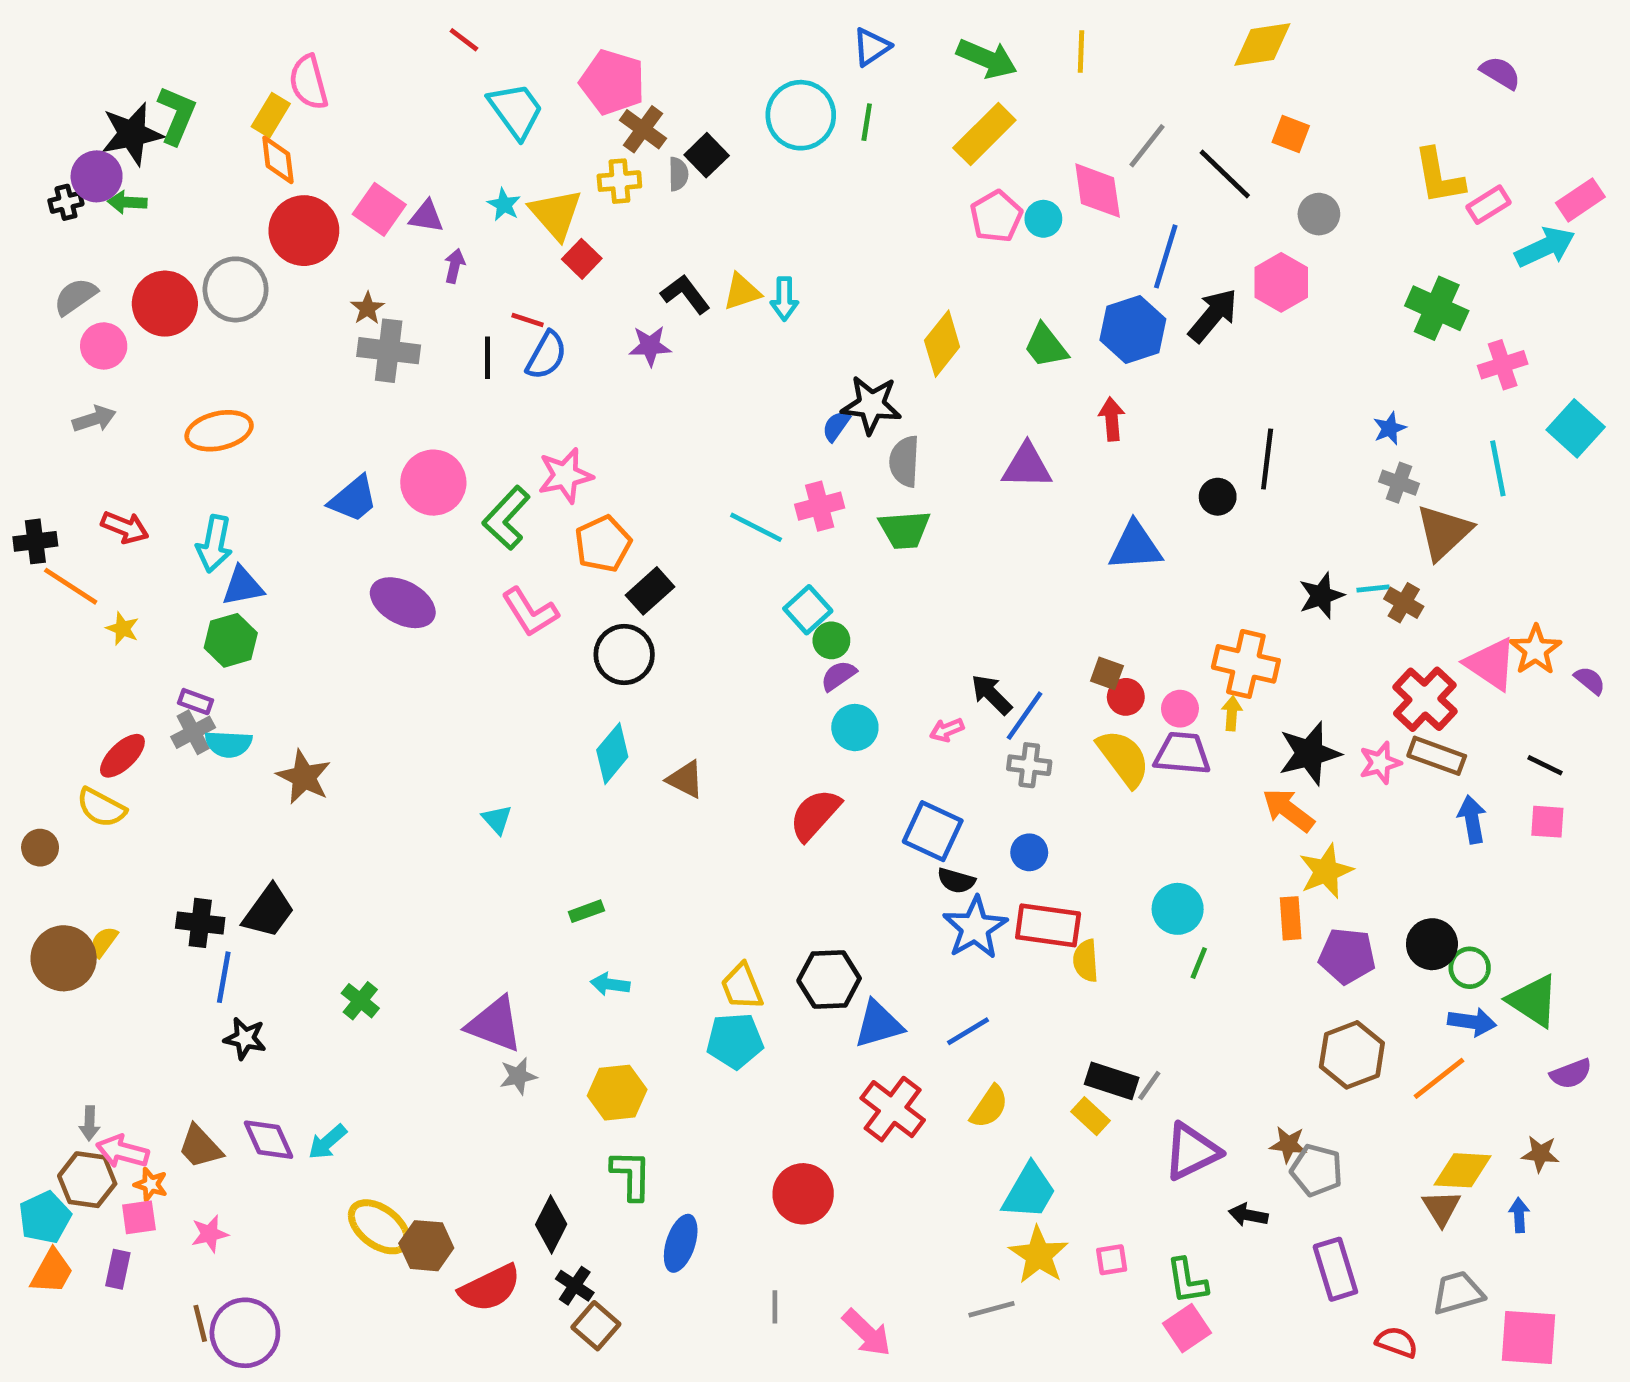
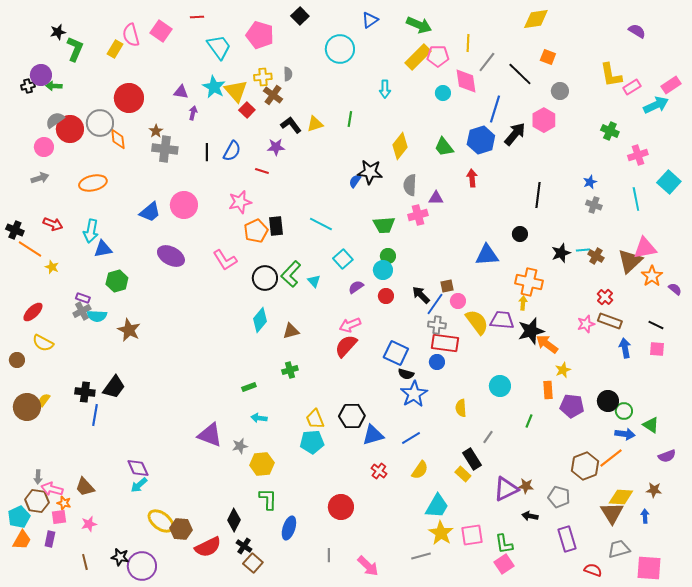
red line: (464, 40) -> (197, 17), turned -40
yellow line: (1081, 52) -> (468, 43), moved
green line: (867, 122) -> (350, 119), moved
brown cross: (643, 129) -> (273, 95), moved
black star: (132, 134) -> (58, 32), moved, size x0.6
black square: (707, 155) -> (300, 16), moved
orange diamond: (278, 160) -> (118, 139), moved
cyan star: (504, 205) -> (214, 87), size x1.6
pink square: (379, 209) -> (161, 31), moved
pink pentagon: (996, 216) -> (438, 56), moved, turned 30
gray semicircle: (75, 297) -> (55, 120), moved
cyan arrow: (784, 299) -> (385, 89), moved
green cross: (1437, 308) -> (610, 131), size x0.7
red line: (528, 320) -> (262, 171), moved
gray semicircle: (904, 461) -> (410, 185), moved
purple triangle: (1027, 466) -> (436, 198), size x0.7
black circle: (1218, 497) -> (520, 234), moved
pink cross: (820, 506) -> (418, 215), moved
green L-shape: (506, 518) -> (291, 274), moved
brown triangle: (1444, 532) -> (630, 261), moved
black cross: (35, 541) -> (15, 230), turned 30
blue triangle: (1135, 546) -> (487, 255), moved
black rectangle: (650, 591) -> (276, 226), moved, turned -54
green hexagon: (231, 640) -> (117, 281), moved
green circle: (831, 640) -> (388, 256), moved
pink triangle: (1491, 664) -> (645, 248), moved, turned -45
brown square: (1107, 673) -> (447, 286), moved, turned -32
red circle: (1126, 697) -> (386, 296), moved
red cross: (1425, 699) -> (605, 297), size x0.6
pink circle: (1180, 709) -> (458, 301), moved
cyan circle: (855, 728) -> (383, 270), moved
pink arrow: (947, 730) -> (350, 325), moved, size x1.5
black star: (1309, 753) -> (531, 331), moved
red ellipse: (122, 756) -> (33, 312), moved
brown triangle: (685, 779) -> (291, 331), turned -42
cyan triangle: (497, 819) -> (314, 281), moved
yellow star: (1326, 871) -> (563, 370), size x0.7
red rectangle: (1048, 925) -> (445, 343), moved
green line: (1199, 963) -> (529, 421), moved
green cross: (360, 1001) -> (290, 370), moved, turned 35
green triangle: (1533, 1001) -> (651, 425), size x0.7
black star: (245, 1038) -> (120, 557), moved
brown hexagon: (1352, 1055) -> (585, 466), moved
gray star: (518, 1076) -> (240, 446), moved
black rectangle: (1112, 1081) -> (472, 459), turned 40
gray line: (1149, 1085) -> (488, 437), moved
red cross: (893, 1109) -> (379, 471), size x0.6
purple diamond: (268, 1140) -> (138, 468), moved
brown star: (1288, 1144) -> (526, 486), moved
brown triangle: (1441, 1208) -> (612, 513), size x1.4
pink square: (1112, 1260) -> (472, 535), size x1.6
purple circle: (245, 1333) -> (142, 566), moved

